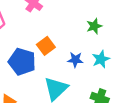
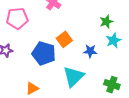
cyan star: (101, 59) -> (113, 40), moved

